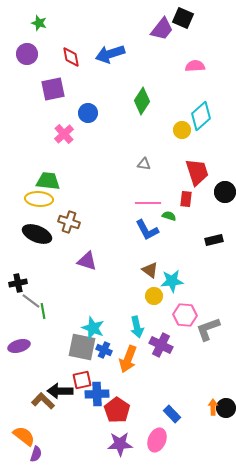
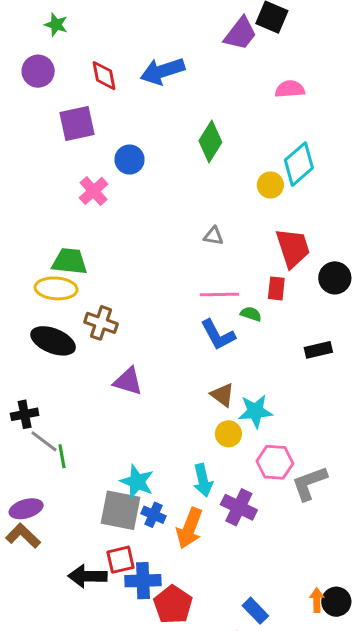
brown L-shape: (43, 401) -> (23, 536), moved

